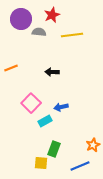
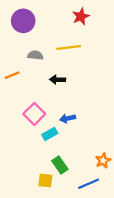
red star: (52, 15) -> (81, 16), moved
gray semicircle: (39, 32) -> (35, 55), moved
yellow line: (72, 35) -> (69, 47), moved
green rectangle: (54, 149) -> (60, 165), turned -56

